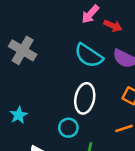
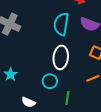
cyan semicircle: (89, 56) -> (61, 24), turned 70

